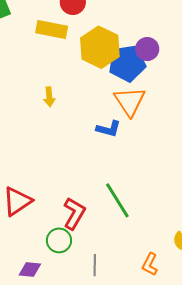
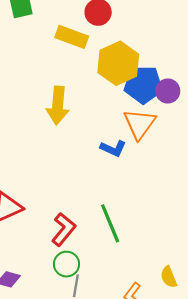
purple circle: (147, 49) -> (168, 91), moved
yellow arrow: (49, 97) -> (58, 105), size x1.8
green circle: (59, 240) -> (66, 264), moved

